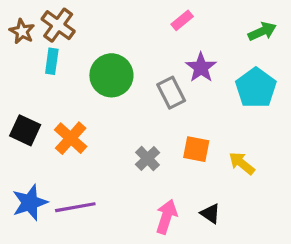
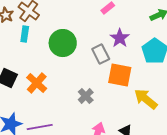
orange square: (196, 149) -> (120, 75), moved, size x1.4
yellow arrow: (242, 163) -> (146, 99), size x1.4

